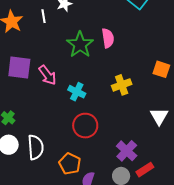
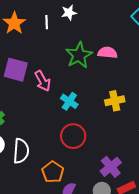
pink semicircle: (108, 38) -> (107, 53), turned -84

